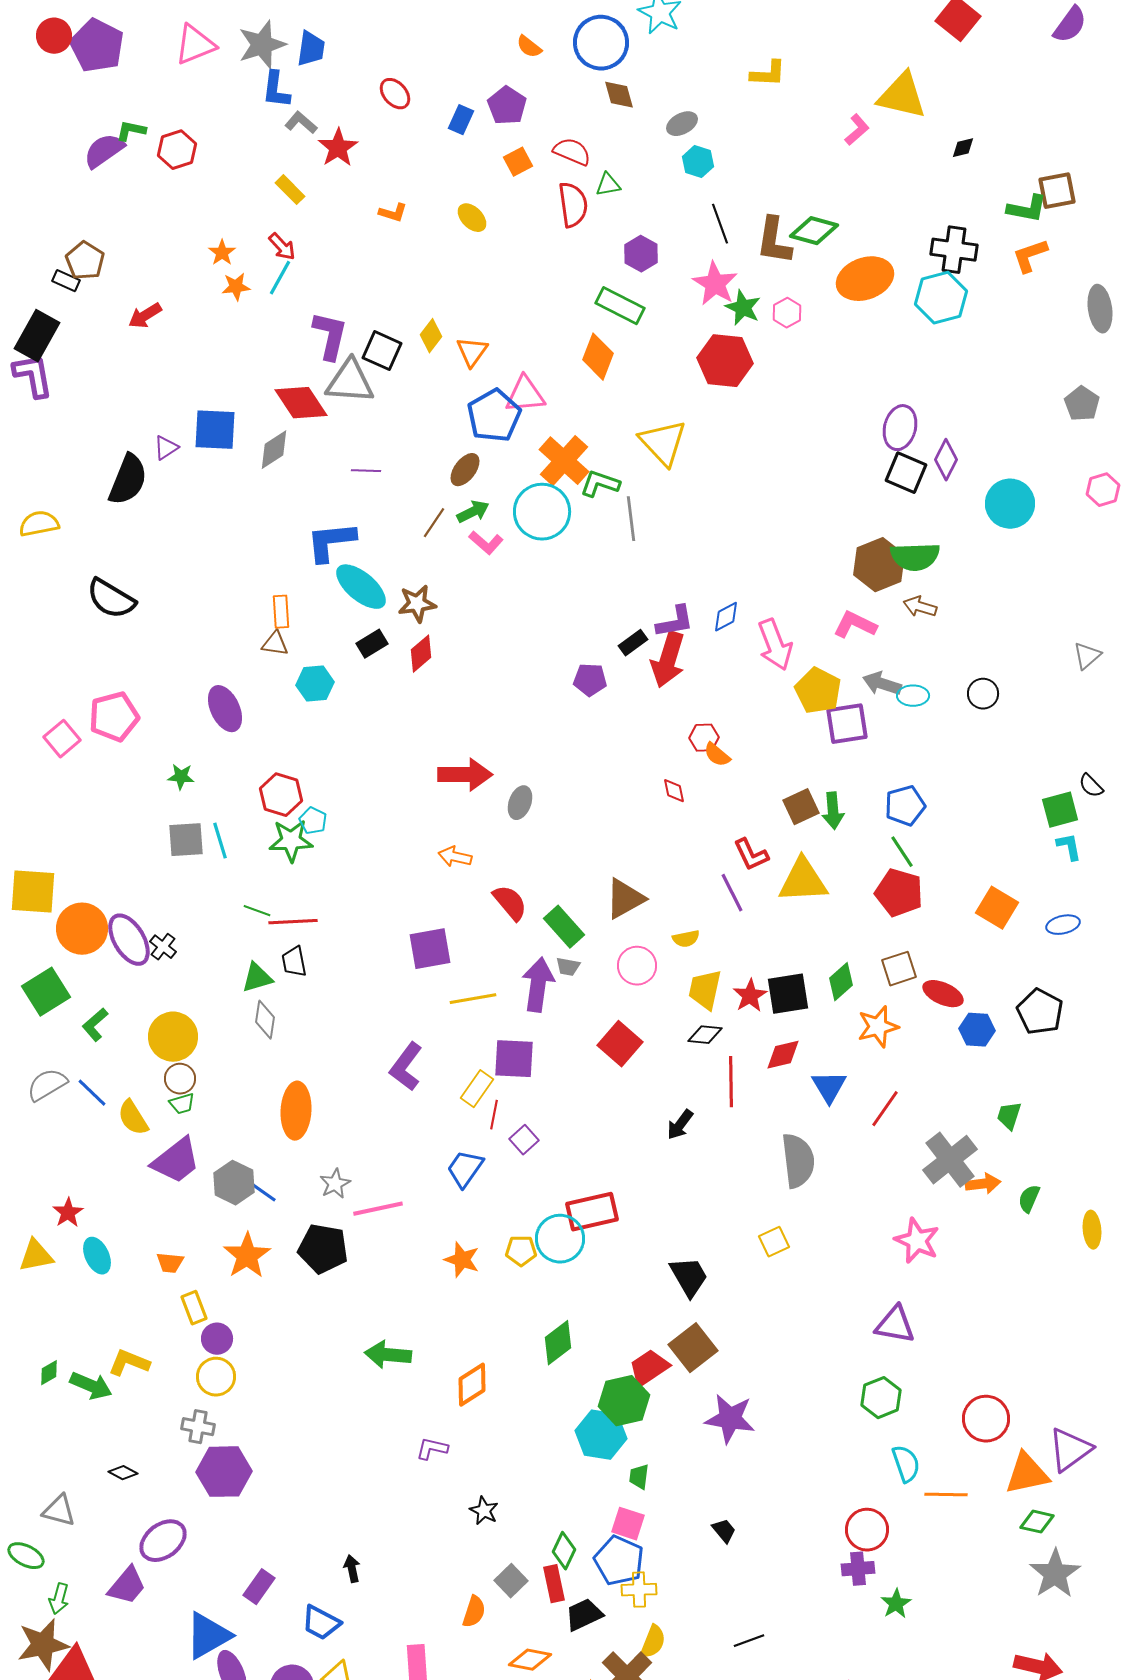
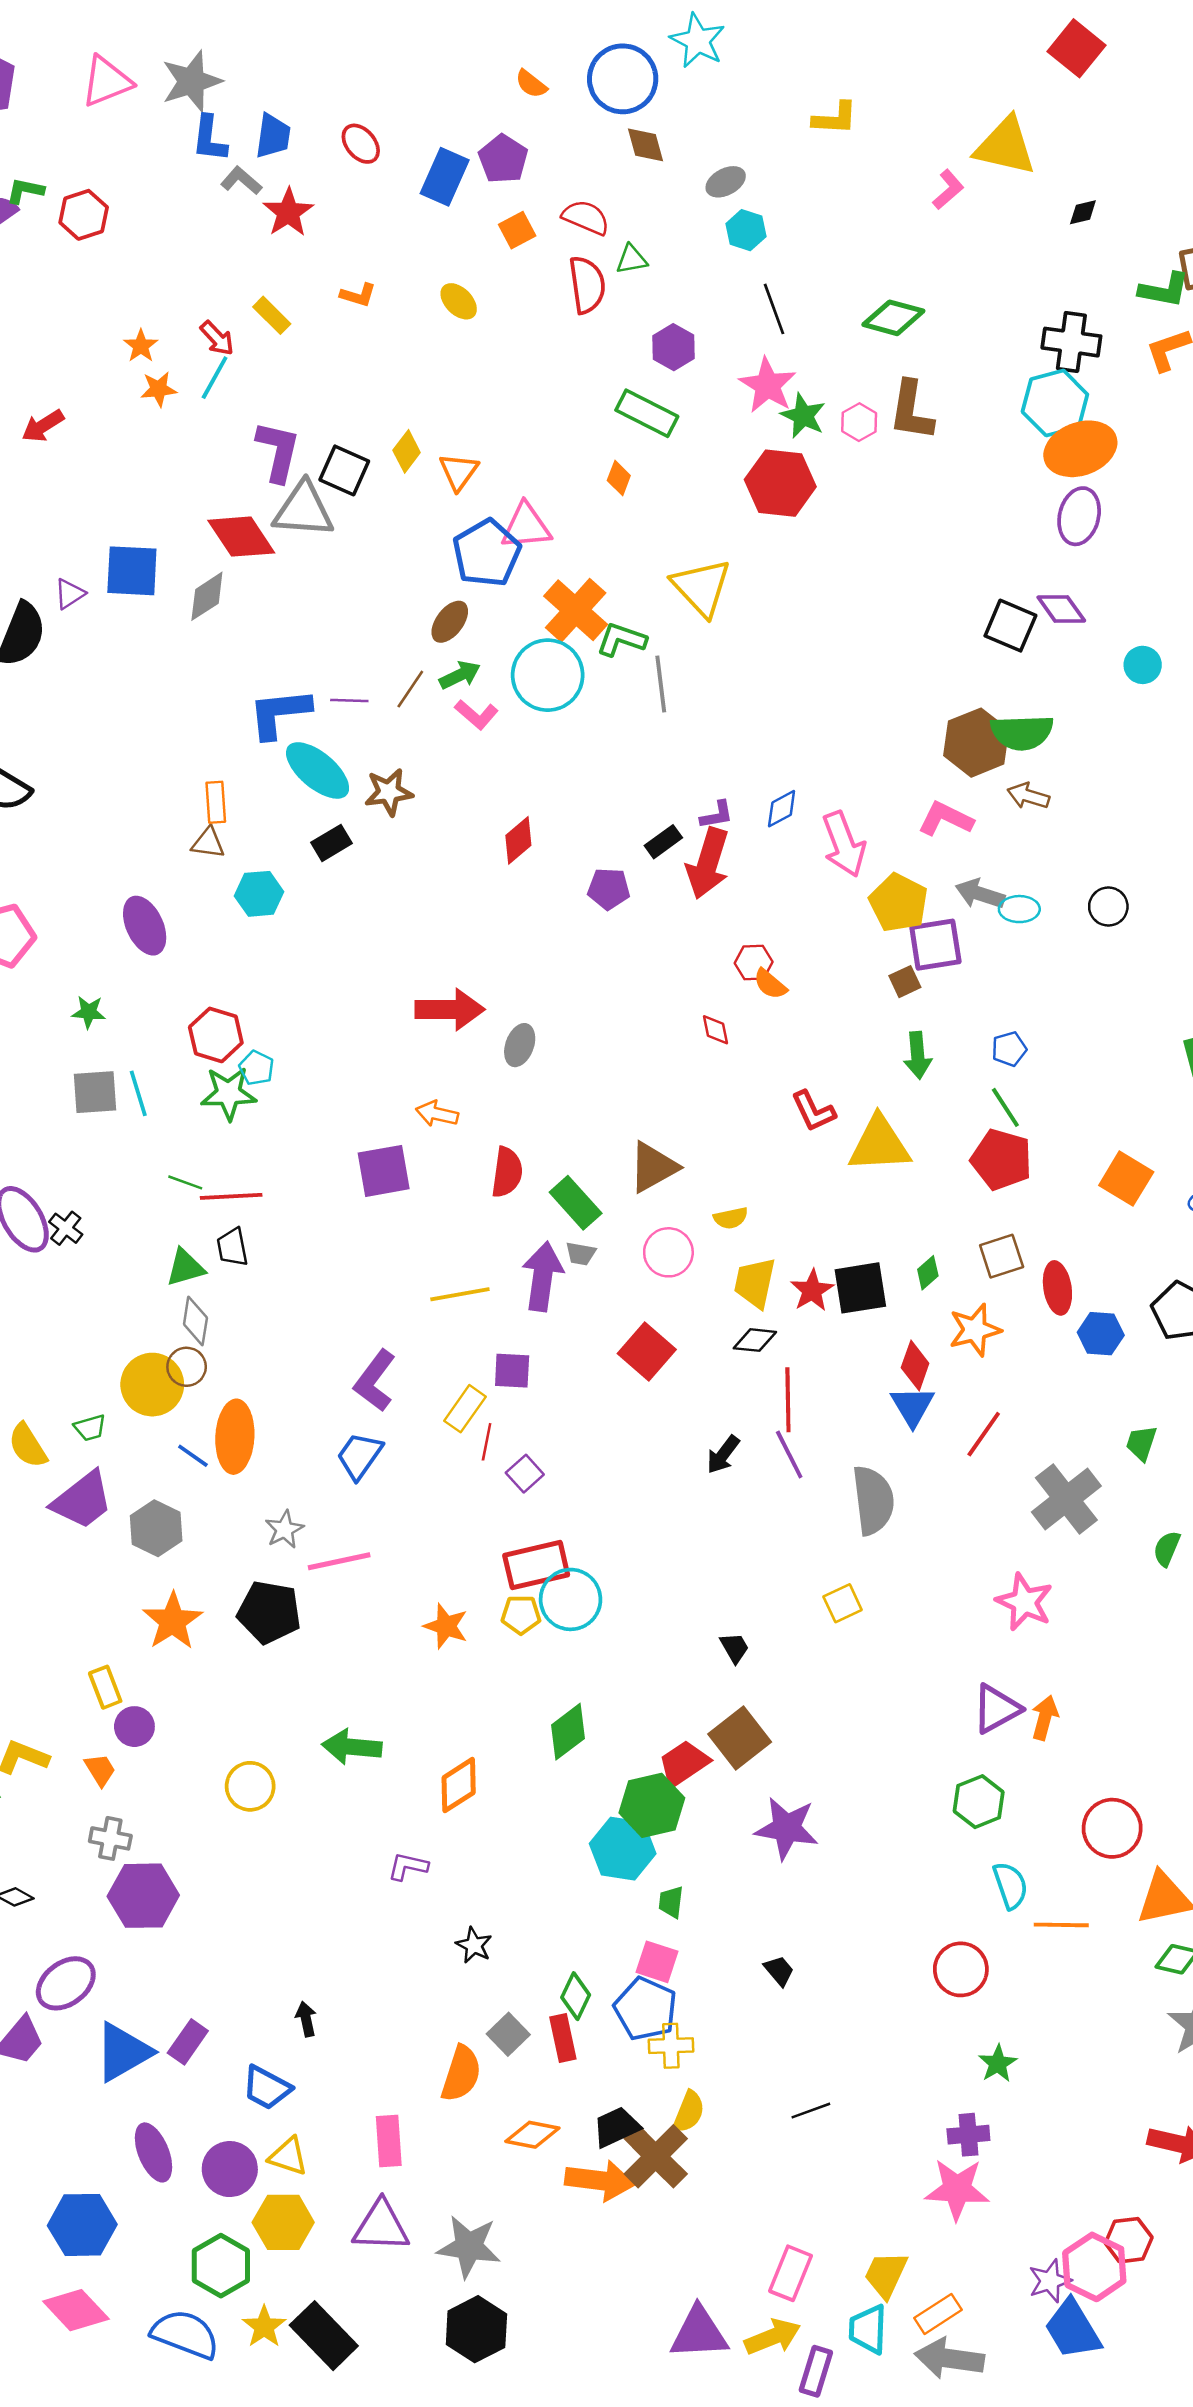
blue trapezoid: (311, 49) -> (273, 136), moved
blue rectangle: (461, 120) -> (445, 177), size x1.5
yellow rectangle: (290, 190) -> (272, 315), moved
brown L-shape: (774, 241) -> (911, 411), moved
orange ellipse: (865, 279) -> (1080, 449), moved
orange diamond: (598, 357) -> (619, 478), size x0.6
purple ellipse: (900, 428) -> (1079, 516), moved
purple diamond: (946, 460) -> (1061, 609), turned -63
purple line: (366, 471) -> (349, 701), moved
cyan circle: (1010, 504) -> (1143, 665), size x0.6
purple L-shape: (675, 622) -> (717, 815), size x0.7
red diamond: (421, 654) -> (518, 840), moved
blue pentagon: (905, 806) -> (1009, 1049), size x0.7
brown square: (801, 807) -> (905, 982), moved, size x0.7
purple line: (732, 893) -> (789, 1454), moved
red semicircle: (510, 903) -> (507, 1172), turned 48
purple square: (430, 949) -> (384, 1171), moved
green diamond: (841, 982) -> (928, 1273), size x0.7
red ellipse: (943, 994) -> (1057, 1288), turned 57
yellow circle: (173, 1037) -> (152, 1385), moved
red diamond: (783, 1055) -> (915, 1365), moved, turned -57
purple square: (514, 1059) -> (512, 1371), size x0.7
brown circle: (180, 1079) -> (187, 1367), moved
blue trapezoid: (465, 1169) -> (359, 1456), moved
orange arrow: (983, 1184) -> (1045, 1718), moved, turned -68
blue line: (264, 1193) -> (193, 1456), moved
red rectangle: (592, 1212) -> (536, 1565), moved
orange trapezoid: (170, 1263) -> (100, 1770), moved, turned -128
black trapezoid: (689, 1277) -> (735, 1648), size x0.6
purple triangle: (895, 1325) -> (996, 1709), turned -39
yellow circle: (216, 1377) -> (250, 1786), moved
purple cross: (858, 1569) -> (968, 2135), moved
orange semicircle: (474, 1612) -> (461, 2074), size x1.4
black trapezoid: (584, 1615) -> (616, 2127), moved
blue triangle: (208, 1636) -> (123, 2052), moved

